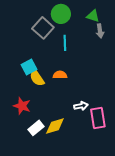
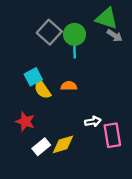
green circle: (61, 14) -> (75, 34), moved
green triangle: (93, 16) -> (107, 18), size x1.5
gray arrow: (100, 31) -> (115, 36), turned -48

